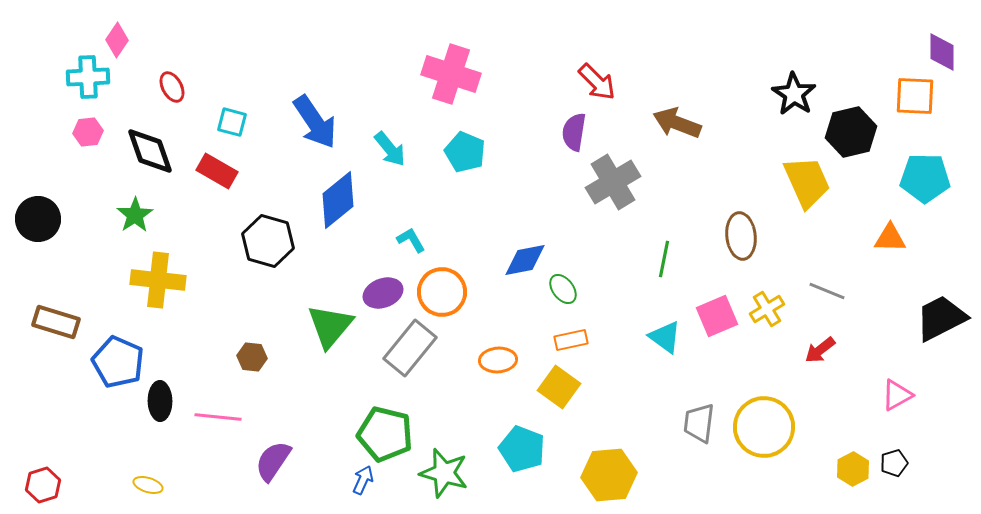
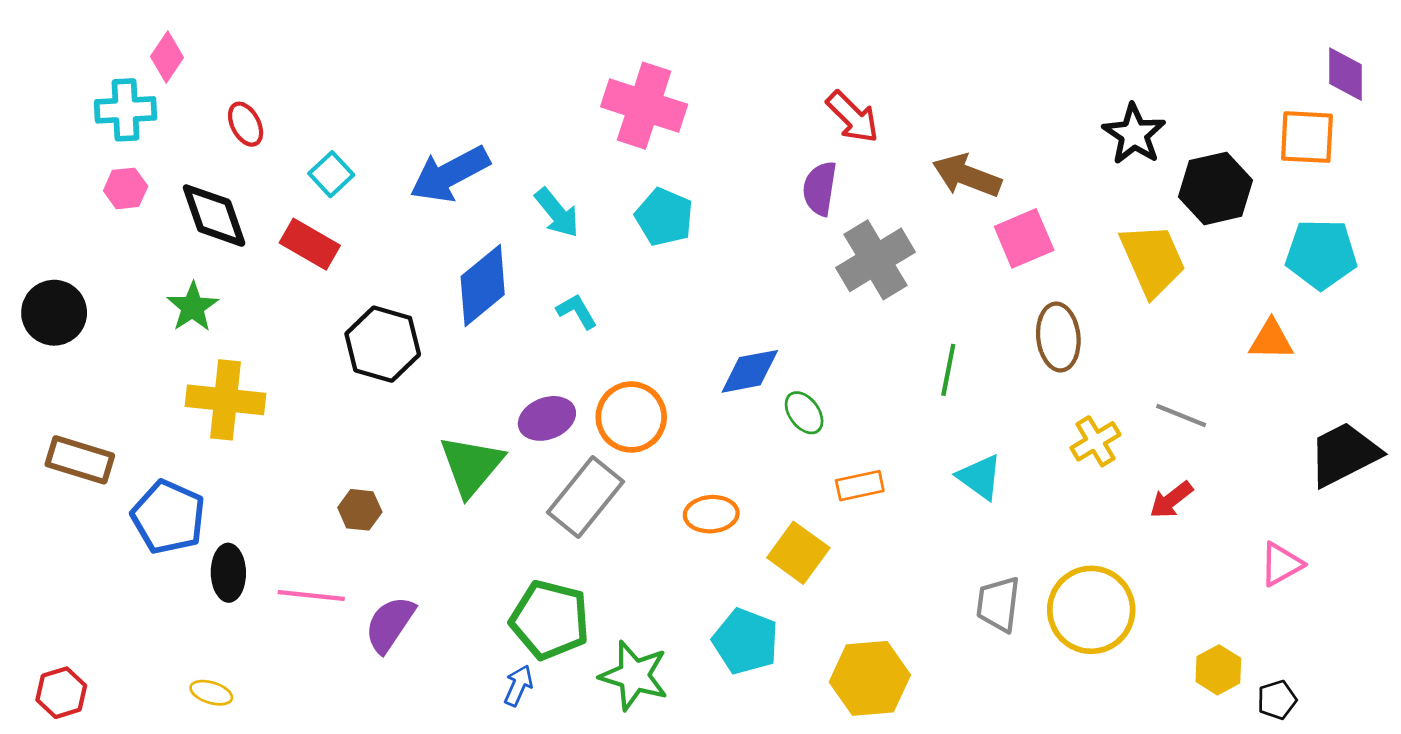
cyan square: (232, 122) -> (331, 174), turned 32
blue arrow: (315, 122) -> (450, 174), turned 96
cyan L-shape: (411, 240) -> (577, 311), moved
pink square: (717, 316) -> (1024, 238), moved
cyan triangle: (665, 337) -> (980, 477), moved
orange rectangle: (571, 340) -> (860, 486), moved
purple semicircle: (273, 461) -> (390, 624), moved
black pentagon: (894, 463) -> (1277, 700), moved

